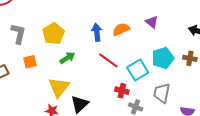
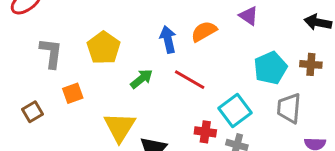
green arrow: (67, 58) -> (142, 79), moved
cyan square: (138, 70) -> (235, 110), moved
red cross: (122, 91) -> (205, 132), moved
gray trapezoid: (162, 93) -> (289, 108), moved

